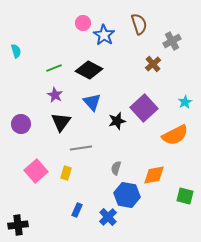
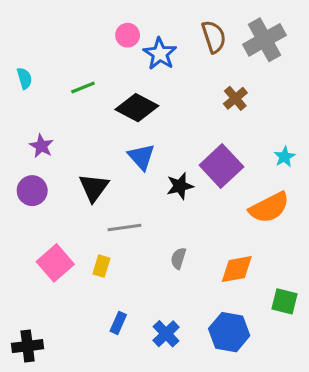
gray cross: (172, 41) -> (265, 40), moved, size x1.5
green line: (54, 68) -> (83, 88), moved
purple star: (55, 95) -> (41, 146), moved
blue hexagon: (127, 195) -> (229, 332), moved

